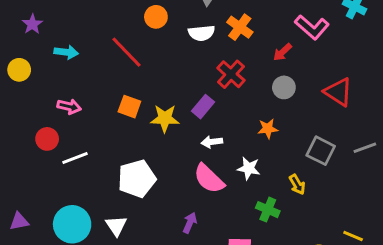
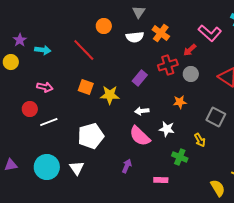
purple star: (32, 24) -> (20, 40), moved
red cross: (231, 74) -> (168, 65), moved, turned 30
purple rectangle: (203, 107) -> (140, 78), moved

